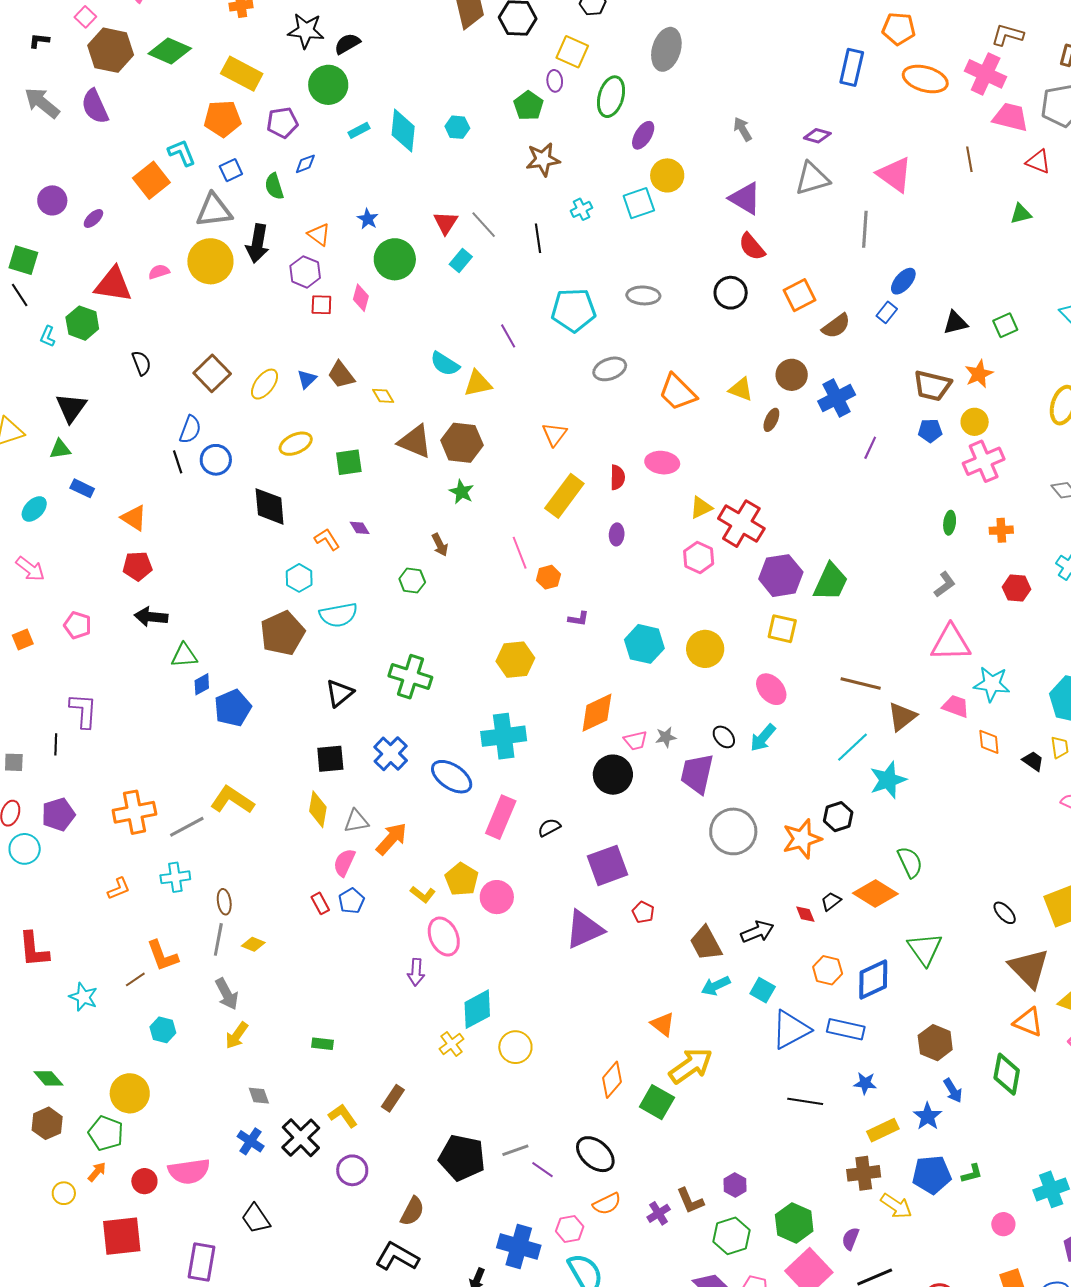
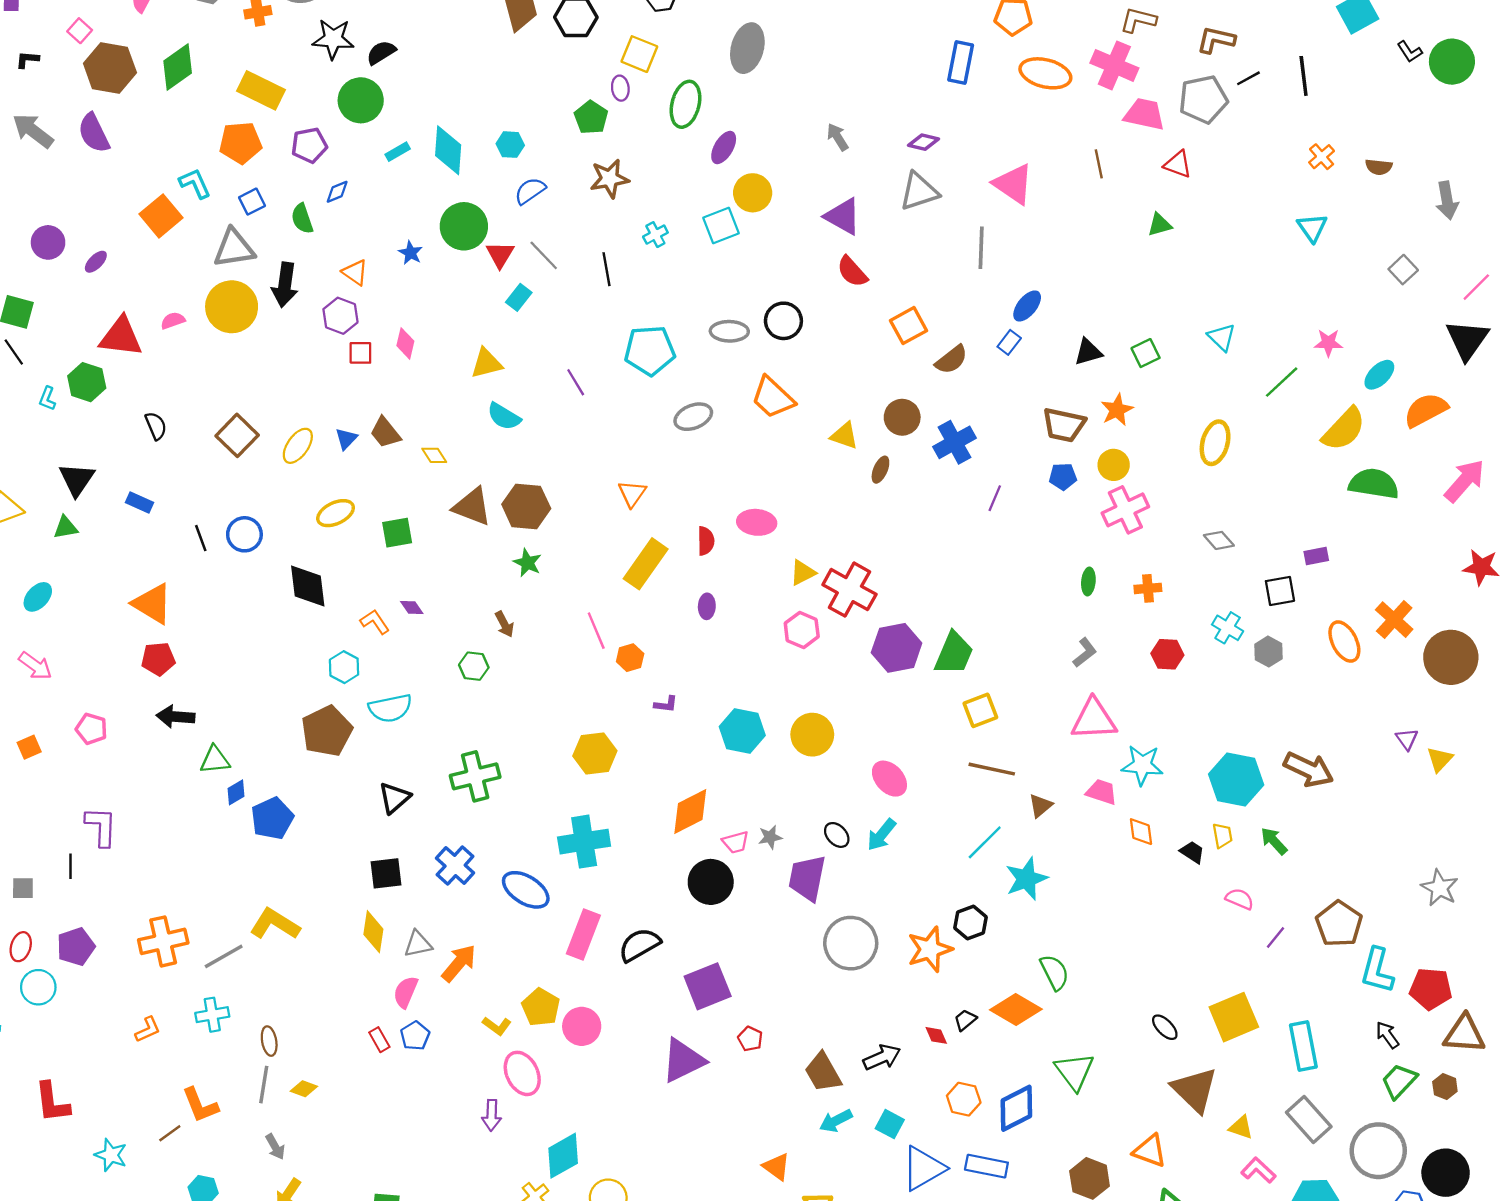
green diamond: (170, 51) -> (178, 67), turned -57
green circle: (395, 259) -> (464, 226), moved
black circle: (731, 293) -> (783, 321), moved
yellow triangle: (478, 383) -> (486, 363), moved
orange trapezoid: (678, 392) -> (773, 398), moved
blue semicircle: (190, 429) -> (530, 191), moved, turned -144
blue rectangle: (82, 488) -> (139, 502), moved
orange triangle: (134, 518) -> (152, 604), size x1.4
yellow square: (782, 629) -> (980, 710), moved, turned -32
green cross: (410, 677) -> (475, 776), turned -30
brown triangle: (902, 717) -> (1040, 806), size x0.7
black semicircle: (549, 828) -> (639, 945), size x1.6
gray arrow: (227, 994) -> (275, 1147), size x0.7
orange triangle: (1028, 1022) -> (1150, 1151), moved

